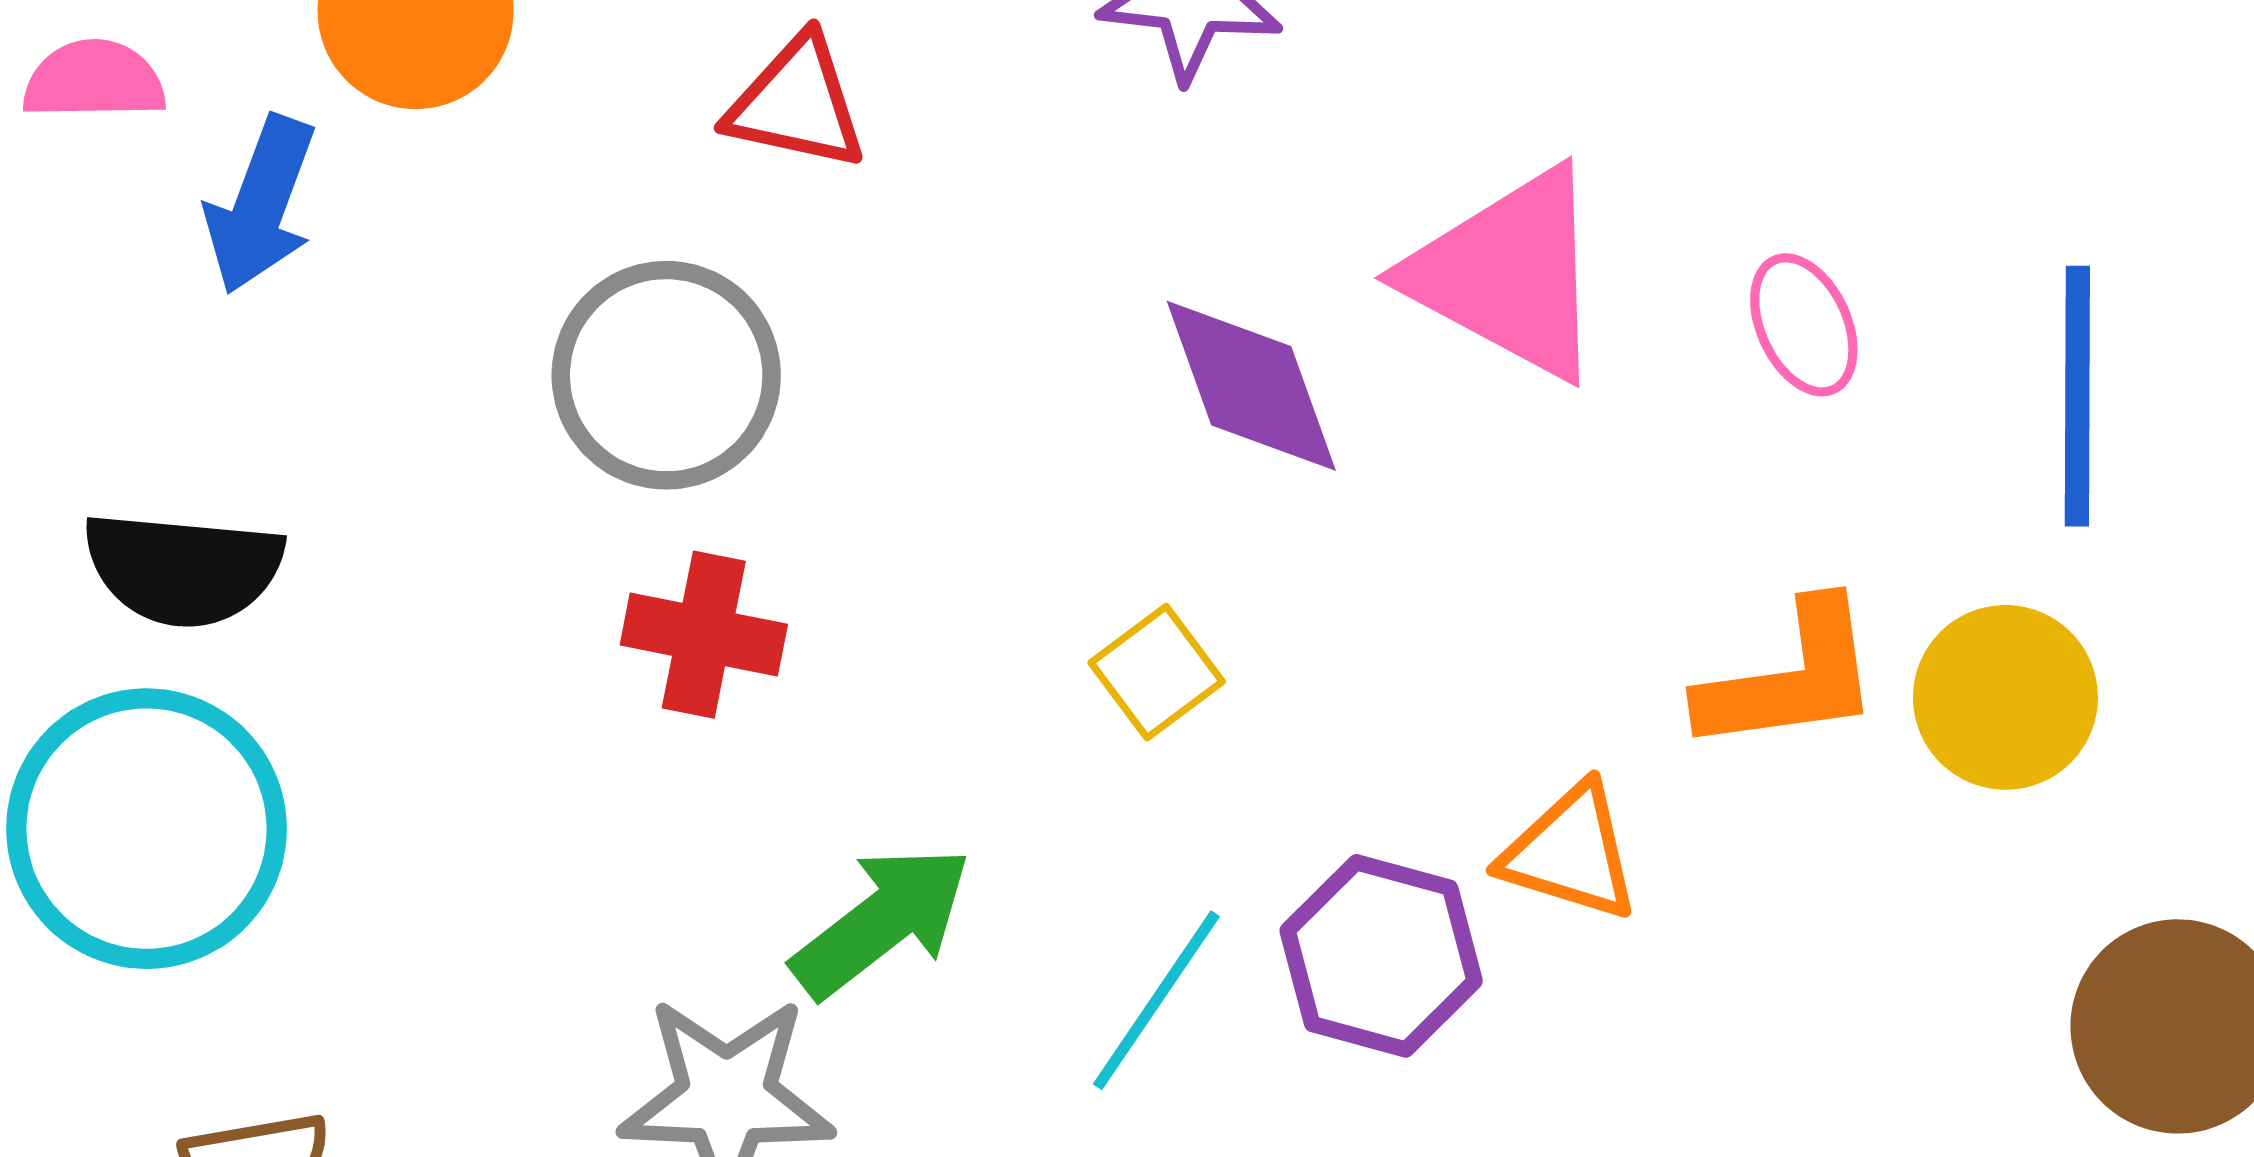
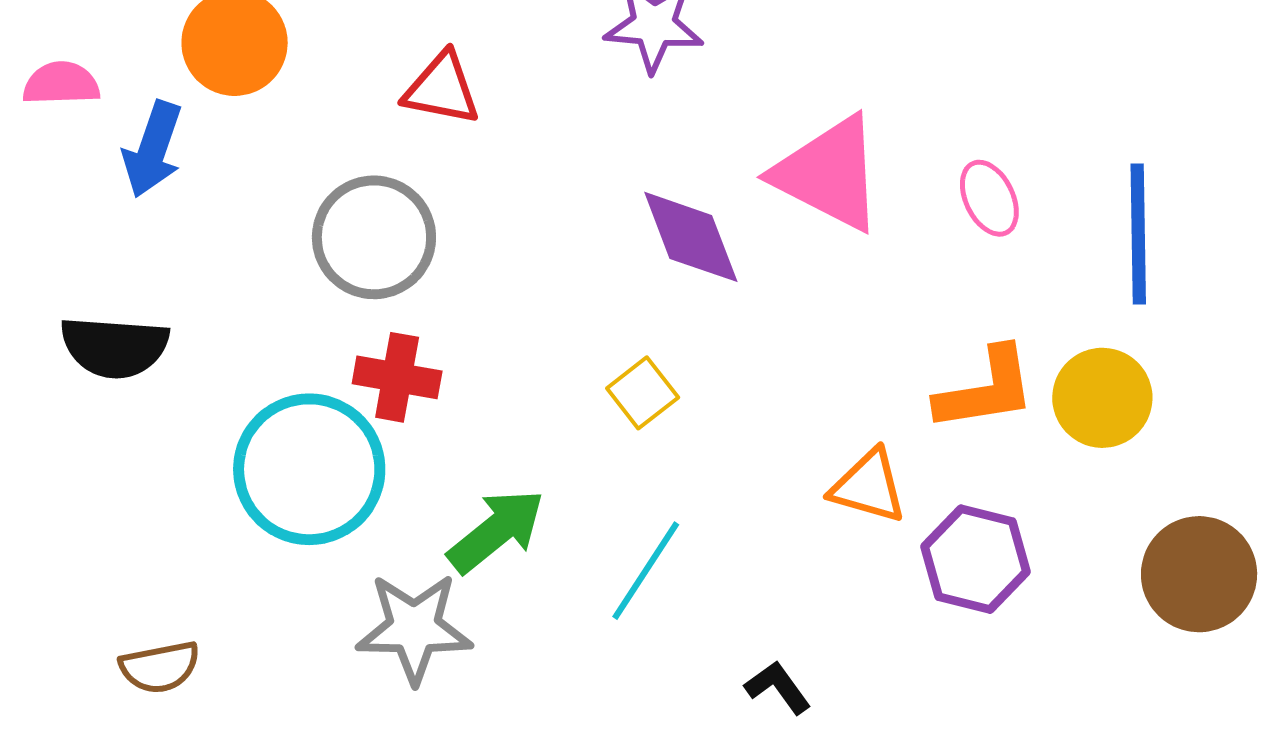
cyan circle: (146, 829) -> (309, 469), moved
purple hexagon: (1381, 956) -> (976, 559), moved

